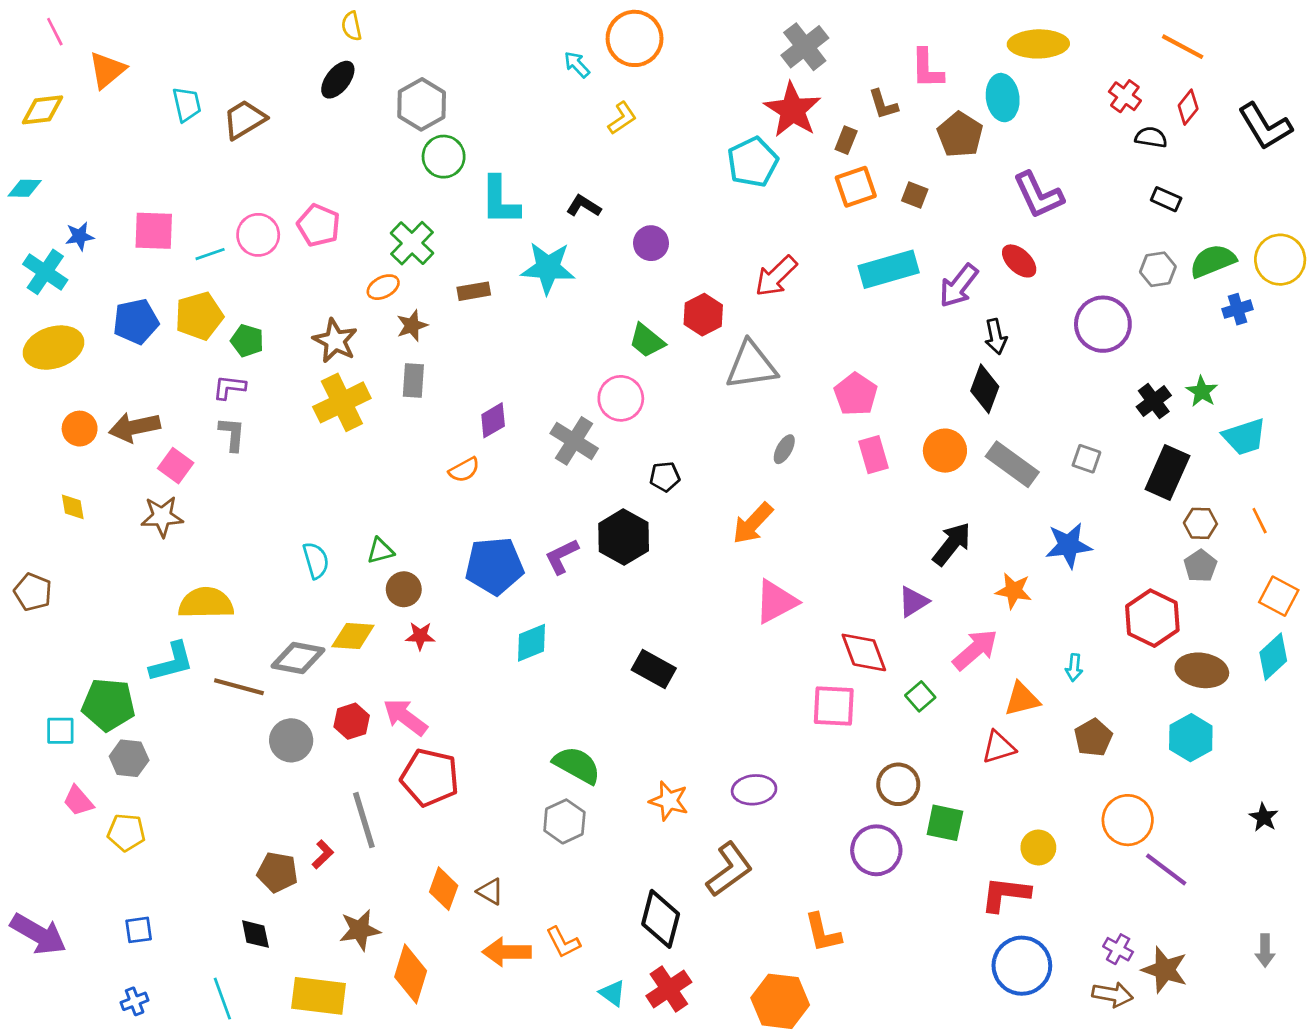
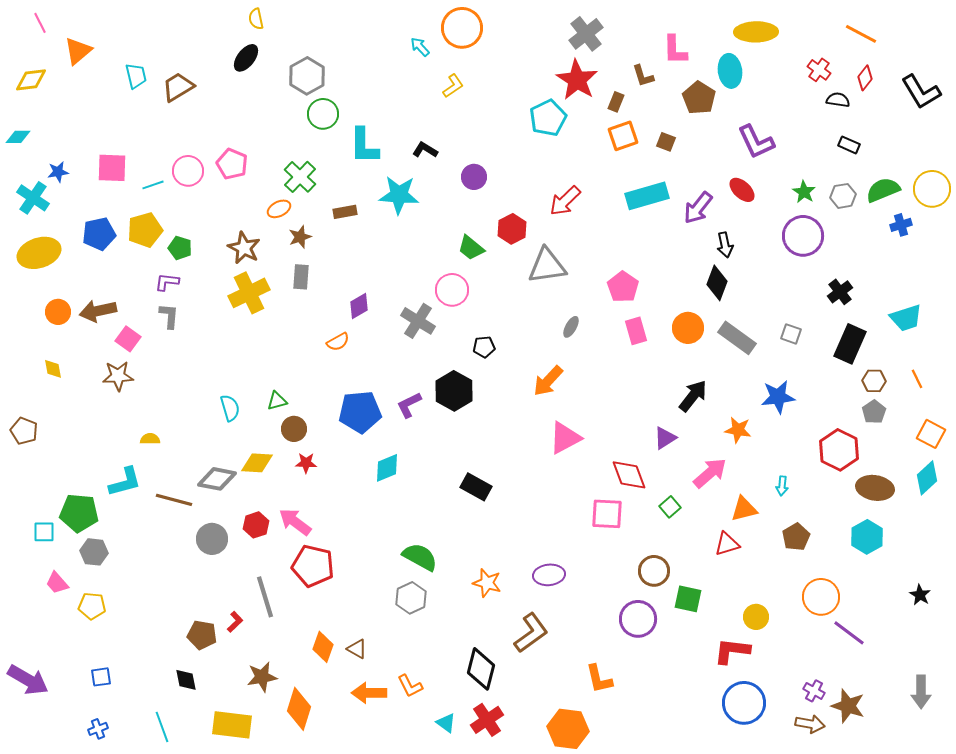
green star: (1202, 391) -> (804, 192), moved
yellow semicircle: (206, 603) -> (150, 439), size x0.5
gray arrow: (1265, 951) -> (921, 692), size x1.4

